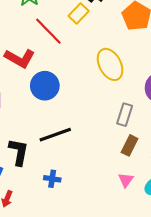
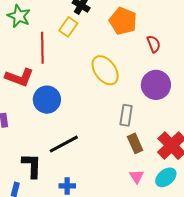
red line: (48, 31) -> (42, 48), turned 52
brown rectangle: (130, 145) -> (135, 143), turned -42

